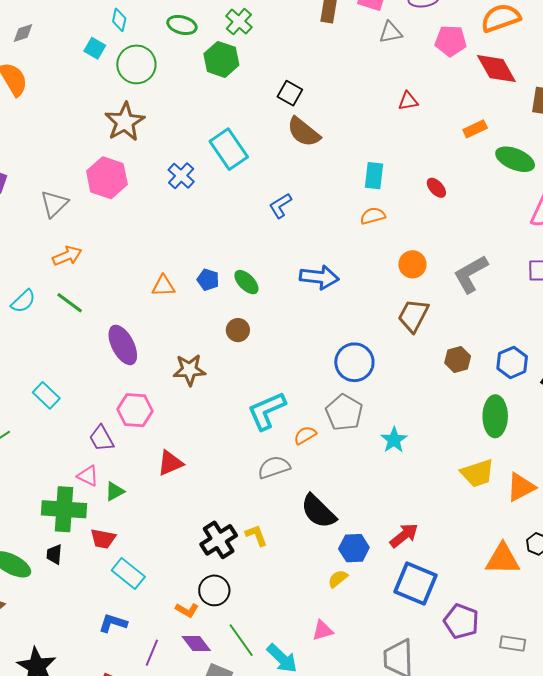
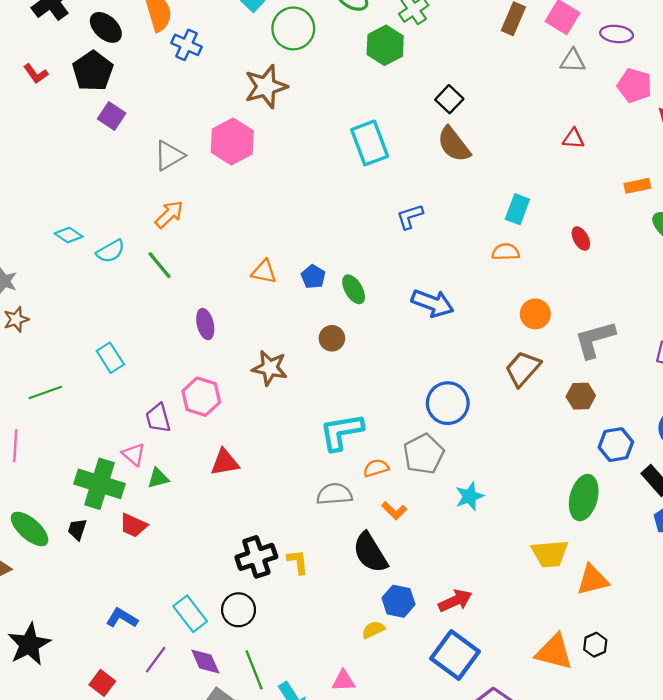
blue cross: (181, 176) -> (187, 45), moved, turned -32
orange arrow: (67, 256) -> (169, 214), turned -36
purple ellipse: (123, 345) -> (205, 324), size x0.7
brown hexagon: (458, 360) -> (581, 396), moved
cyan rectangle: (128, 573) -> (190, 614), moved
orange L-shape: (187, 610) -> (394, 511), moved

